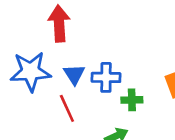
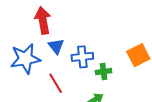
blue triangle: (74, 74) -> (56, 46), moved

